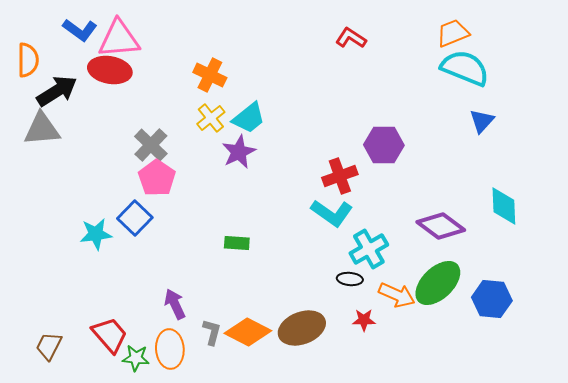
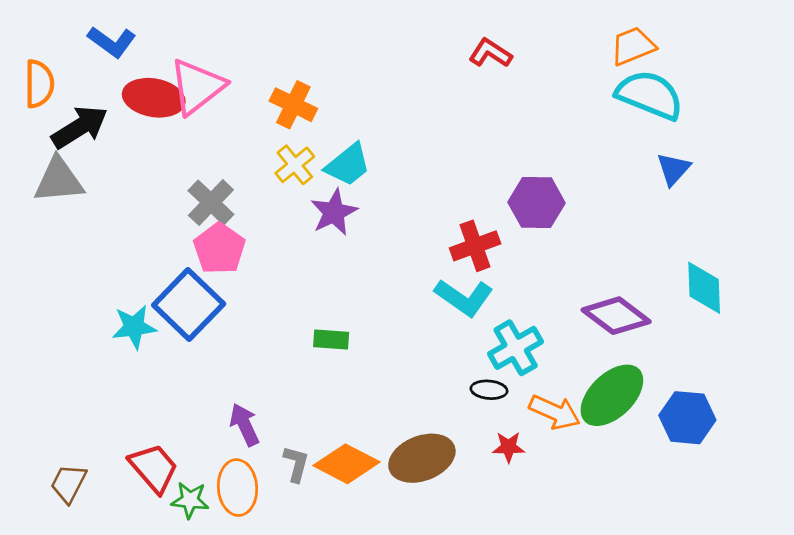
pink triangle: (119, 39) -> (197, 87), moved, turned -33
blue square: (135, 218) -> (189, 305), size x1.4

